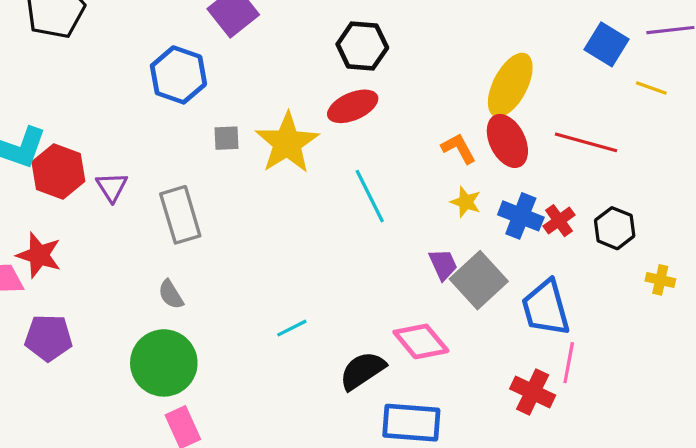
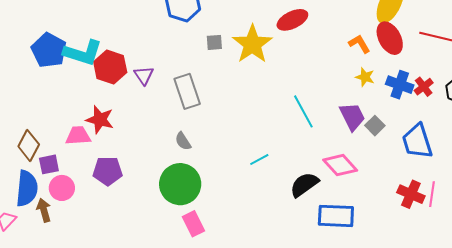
cyan line: (370, 196) -> (303, 111), moved
purple trapezoid: (443, 264) -> (352, 117), size x1.4
gray square: (479, 280) -> (375, 126), size x0.6
pink line: (569, 363) -> (432, 194), moved

